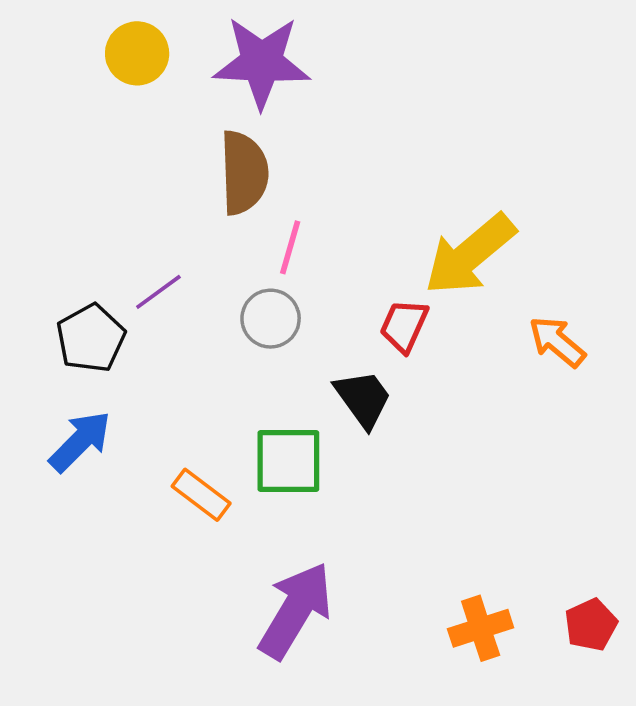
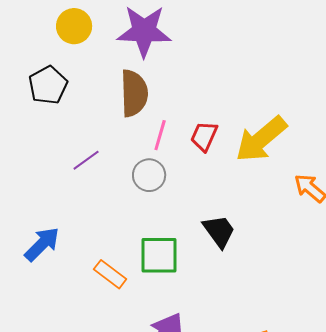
red trapezoid: (404, 326) -> (204, 136), moved
black pentagon: (91, 338) -> (48, 85), moved
black trapezoid: (363, 399) -> (219, 231), moved

